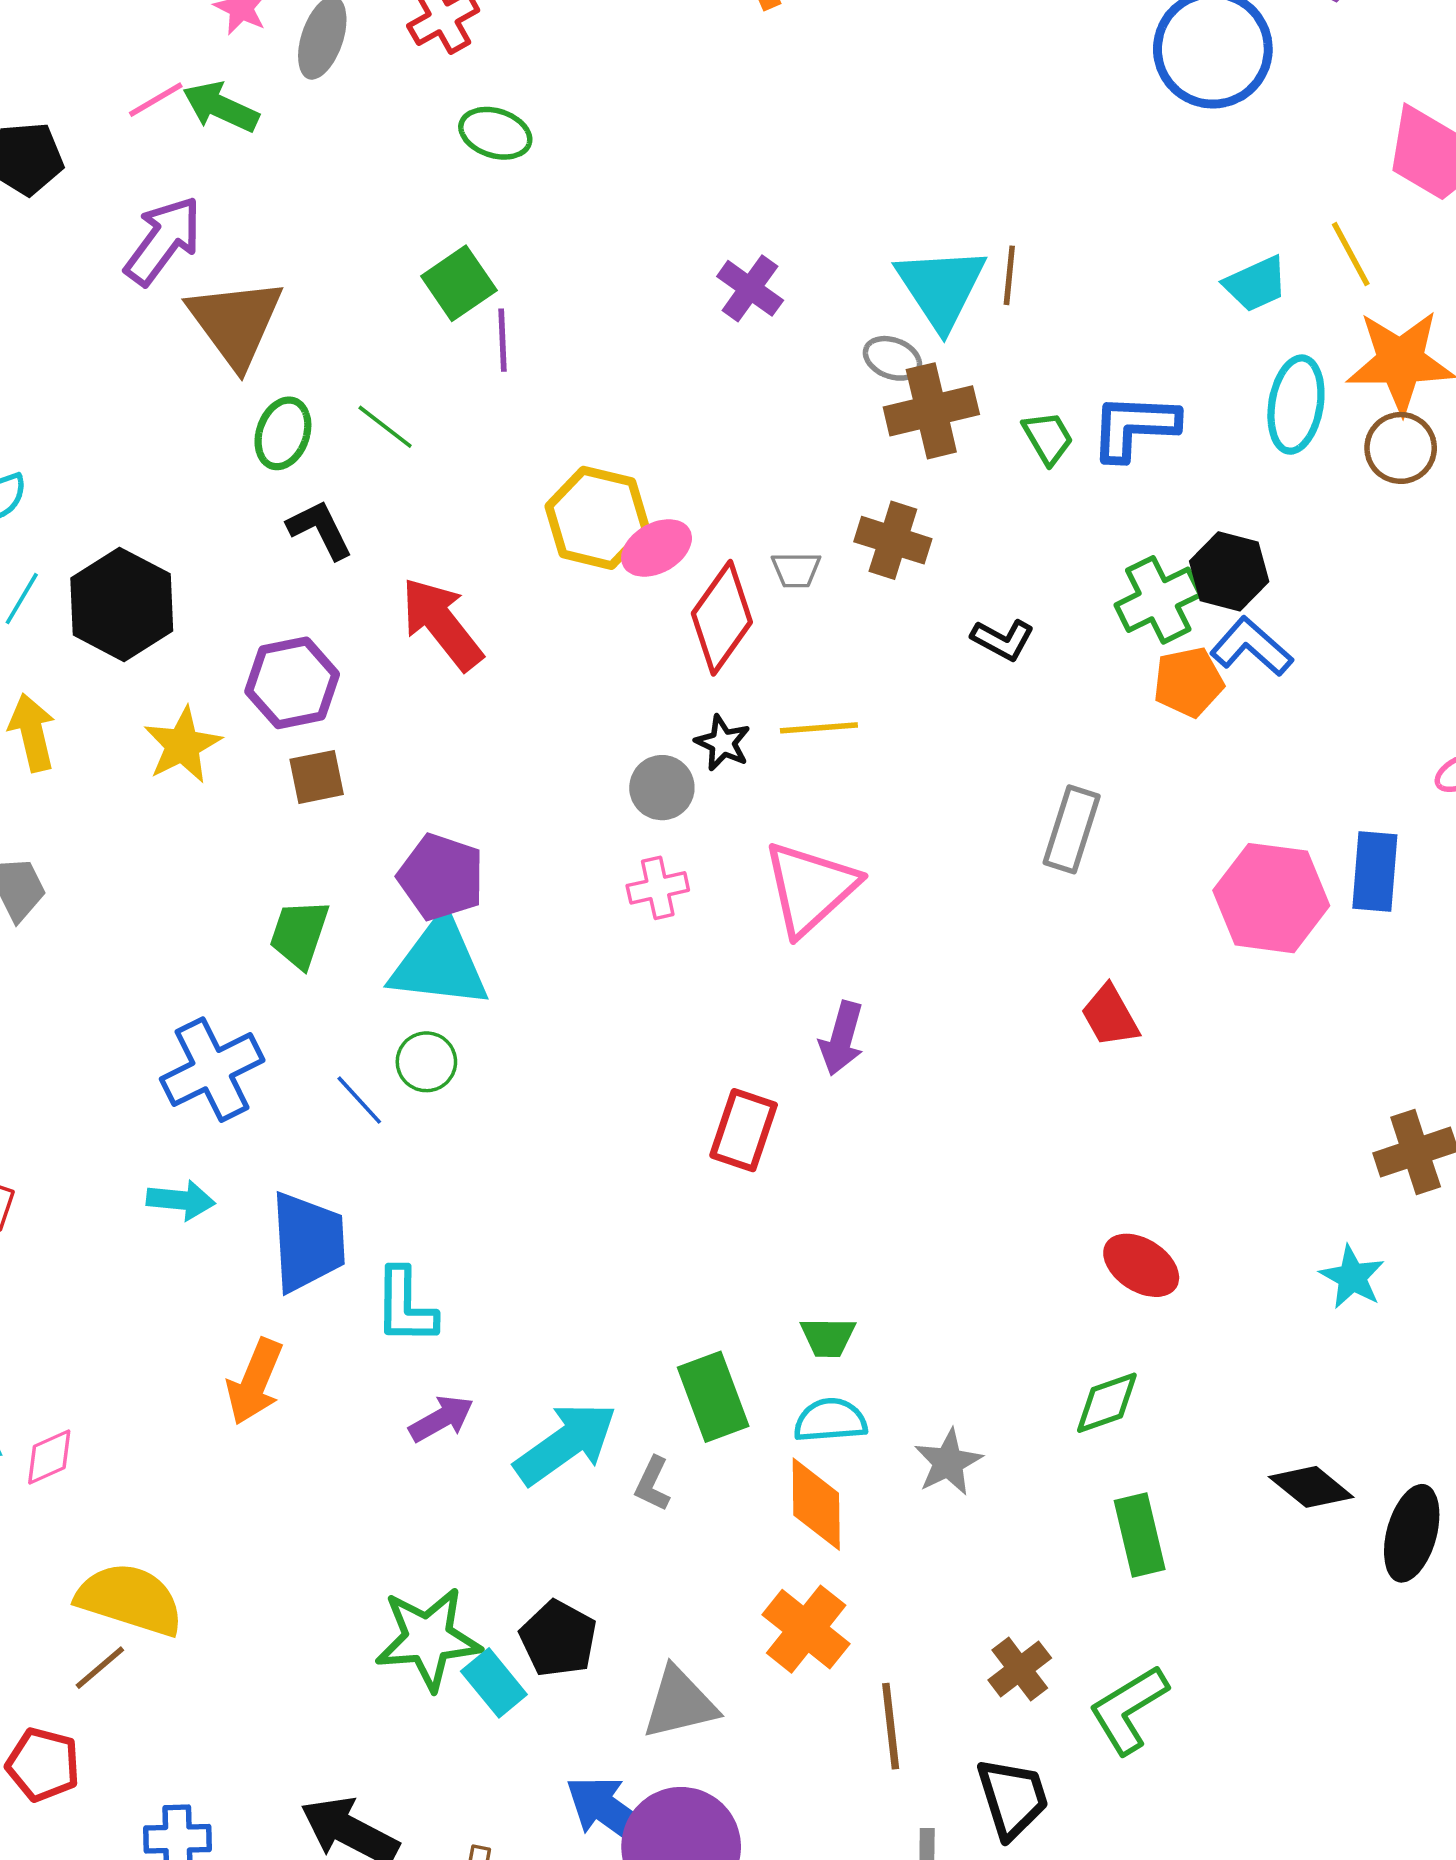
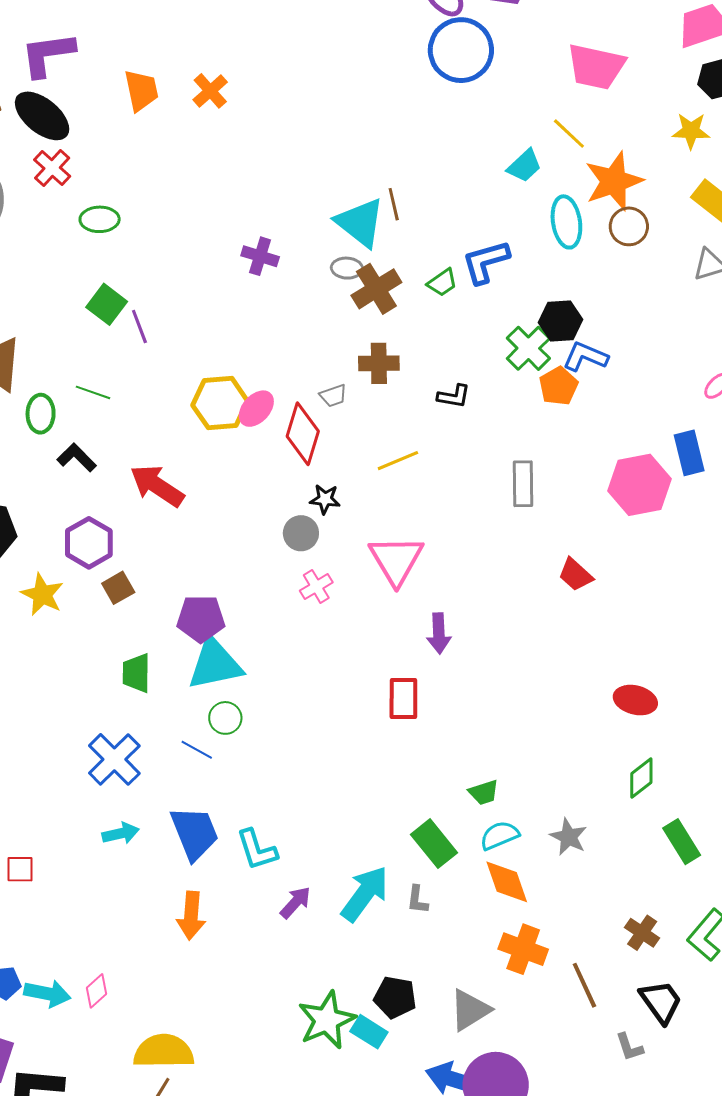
green trapezoid: (1048, 438) -> (442, 283), turned 104
yellow line: (819, 728) -> (398, 461), moved

